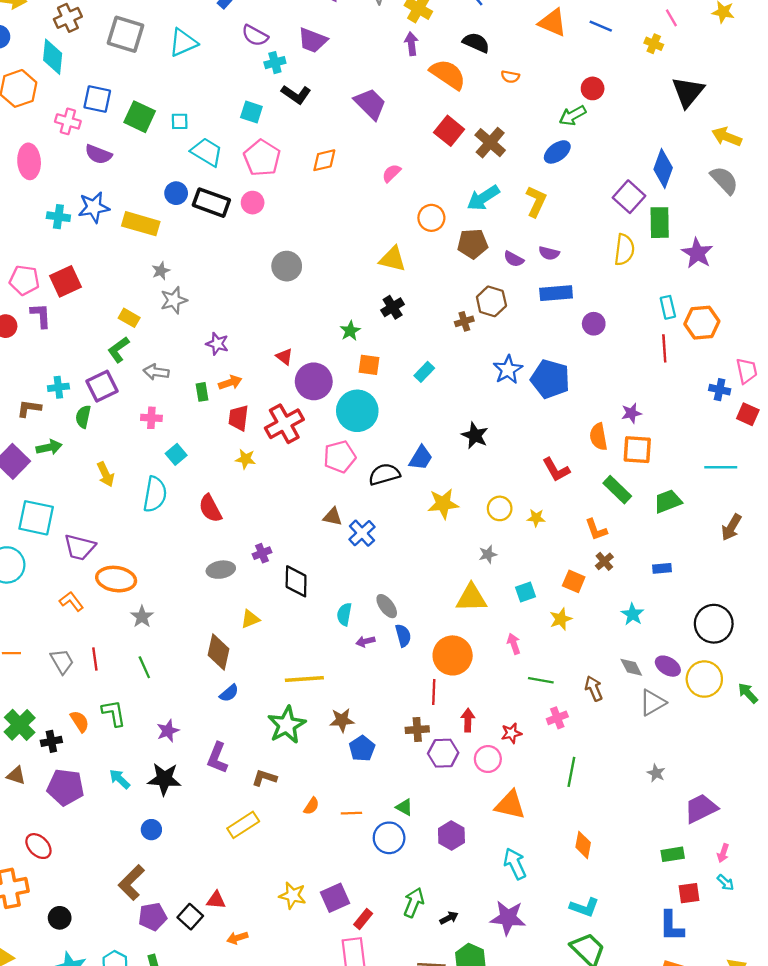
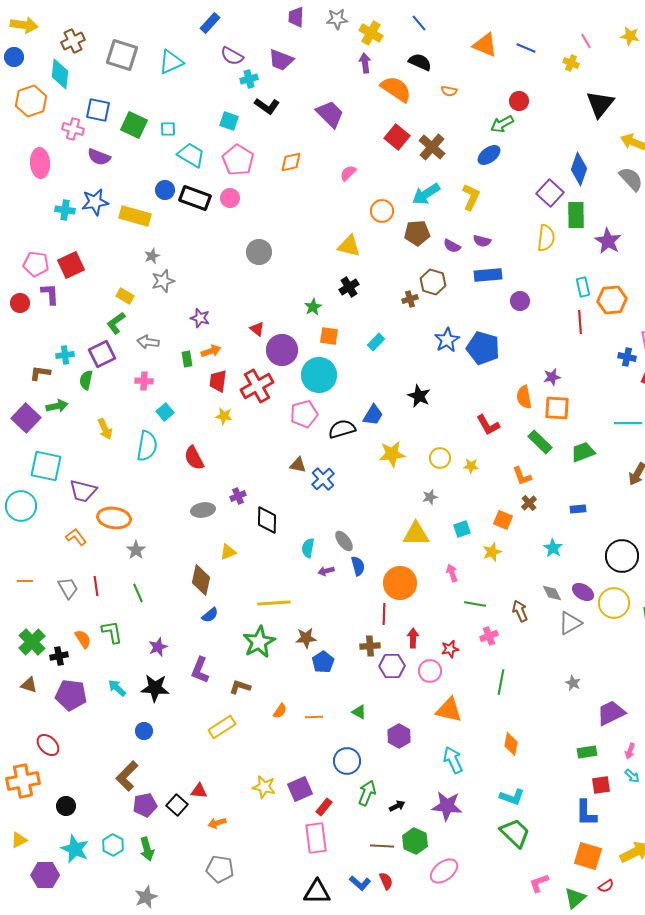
blue circle: (389, 838) -> (347, 761), moved

